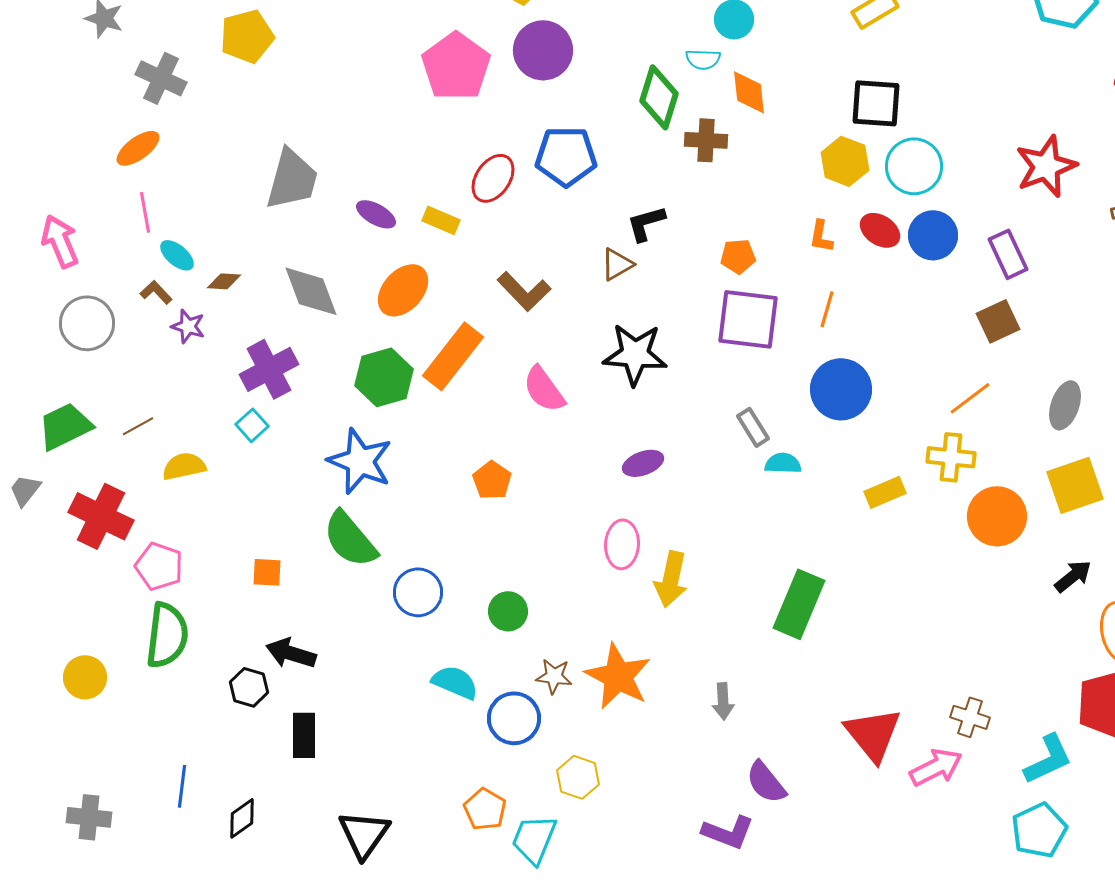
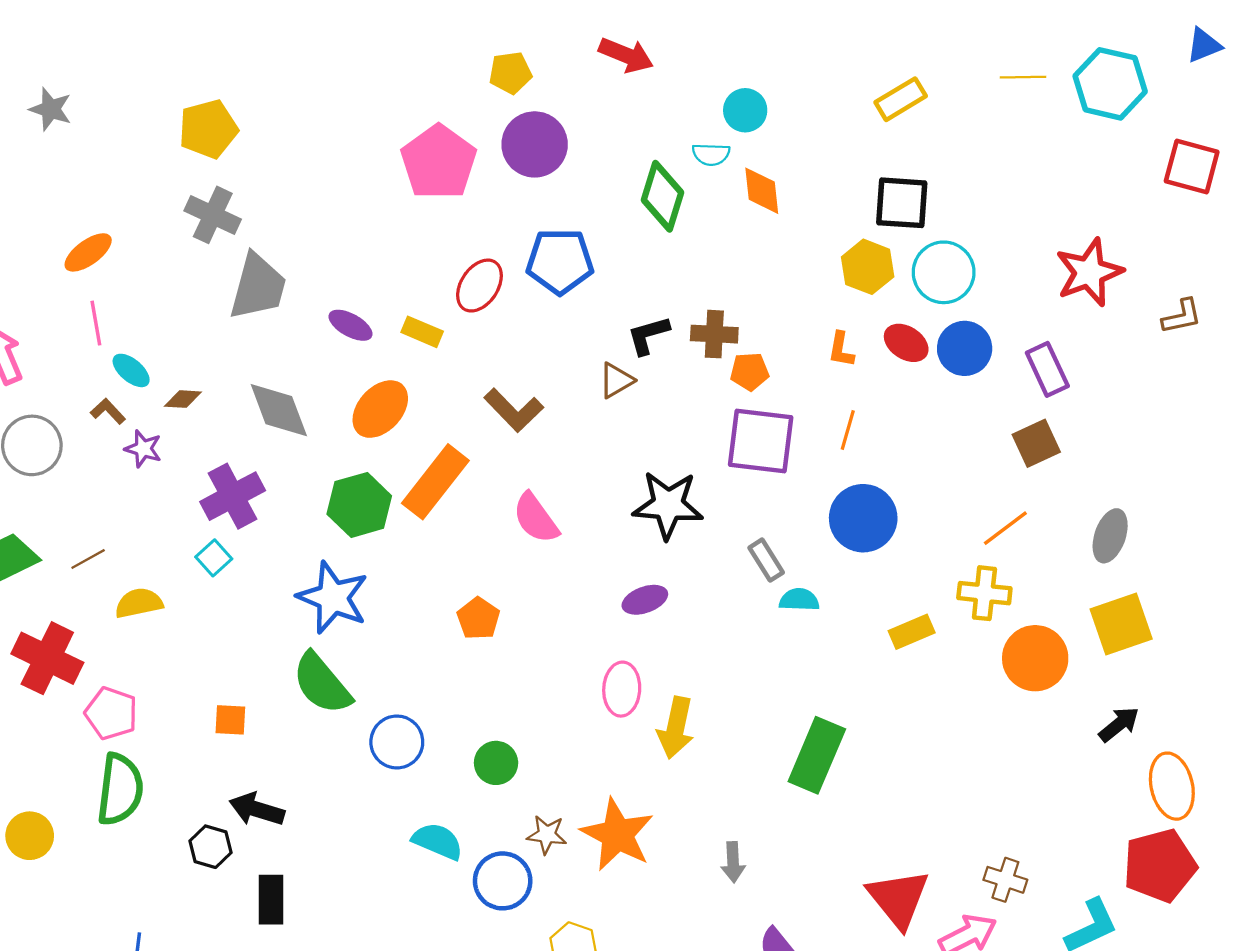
gray cross: (161, 78) -> (213, 215), moved
brown cross: (706, 140) -> (714, 334), moved
black star: (635, 354) -> (668, 505), moved

